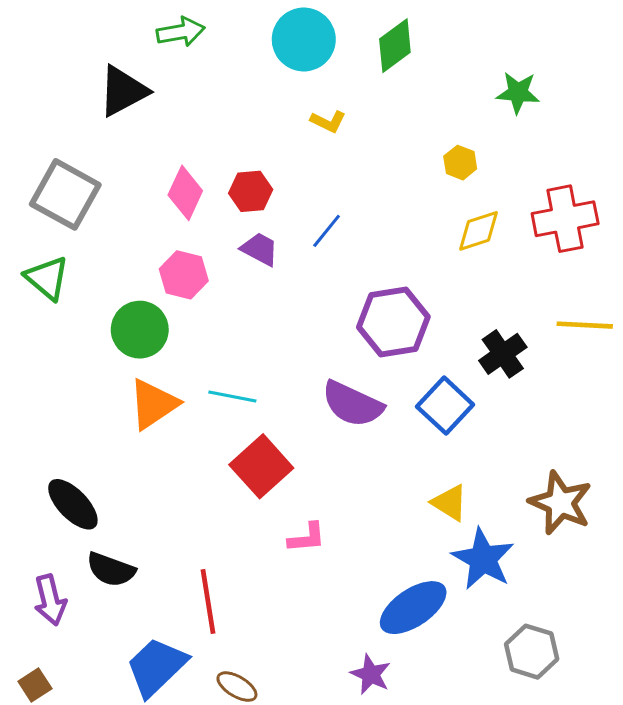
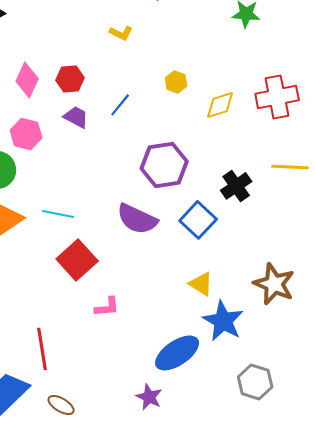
yellow hexagon: (460, 163) -> (176, 82), moved

